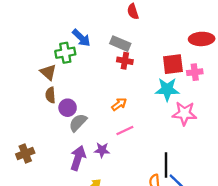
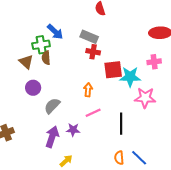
red square: (173, 64) -> (113, 70), moved
brown semicircle: (50, 95) -> (46, 58), moved
orange arrow: (119, 104) -> (88, 90), turned -48
purple circle: (68, 108) -> (33, 88), moved
black line: (166, 165) -> (121, 124), moved

